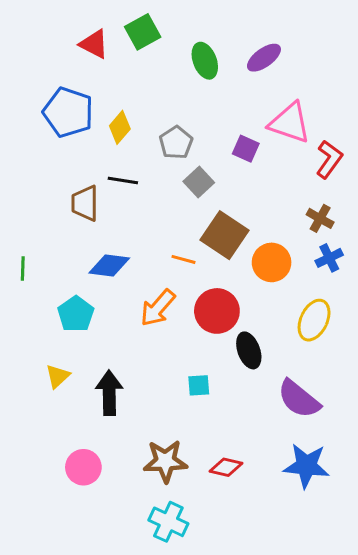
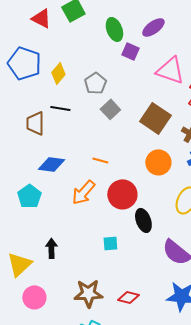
purple square: (246, 149) -> (130, 51), moved
brown square: (225, 235) -> (155, 118), moved
yellow triangle: (58, 376) -> (19, 264), moved, size x1.5
black arrow: (109, 393) -> (51, 248), size x0.7

